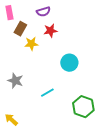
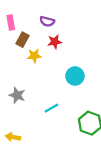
purple semicircle: (43, 12) -> (47, 21), turned 32
yellow arrow: (11, 120) -> (13, 137), turned -32

